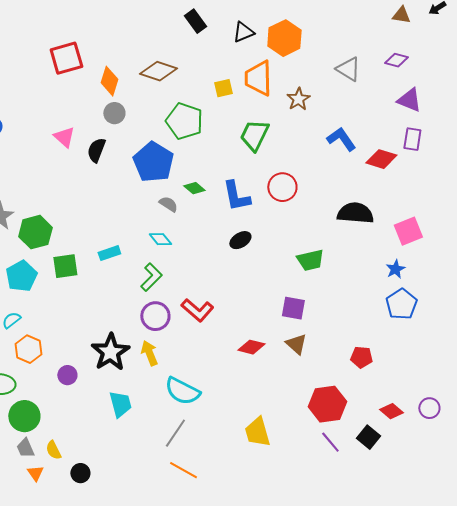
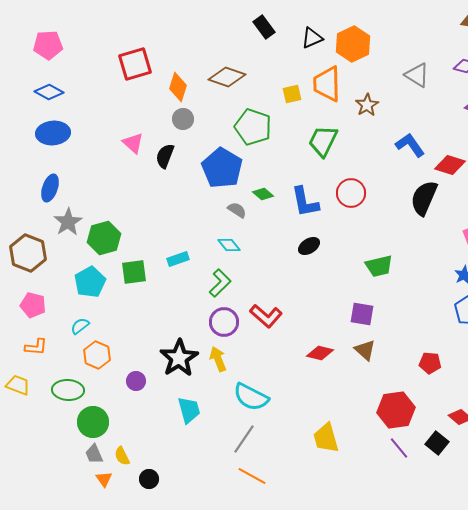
black semicircle: (355, 213) -> (424, 198), moved, turned -72

